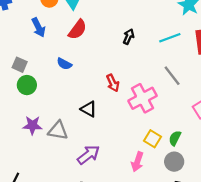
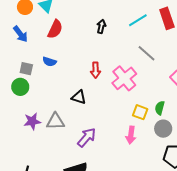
gray square: (20, 65) -> (26, 69), moved
red arrow: (113, 83) -> (96, 70), turned 35

